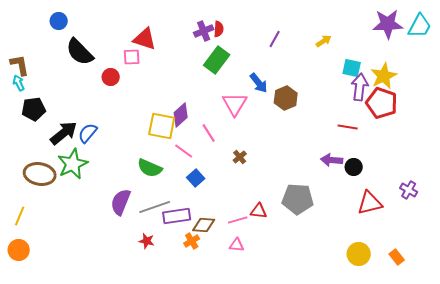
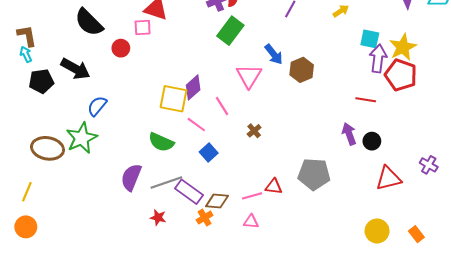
black arrow: (64, 133) -> (75, 69), moved, turned 68
purple arrow: (332, 160) -> (349, 134), turned 65
purple rectangle: (177, 216) -> (189, 192), turned 44

